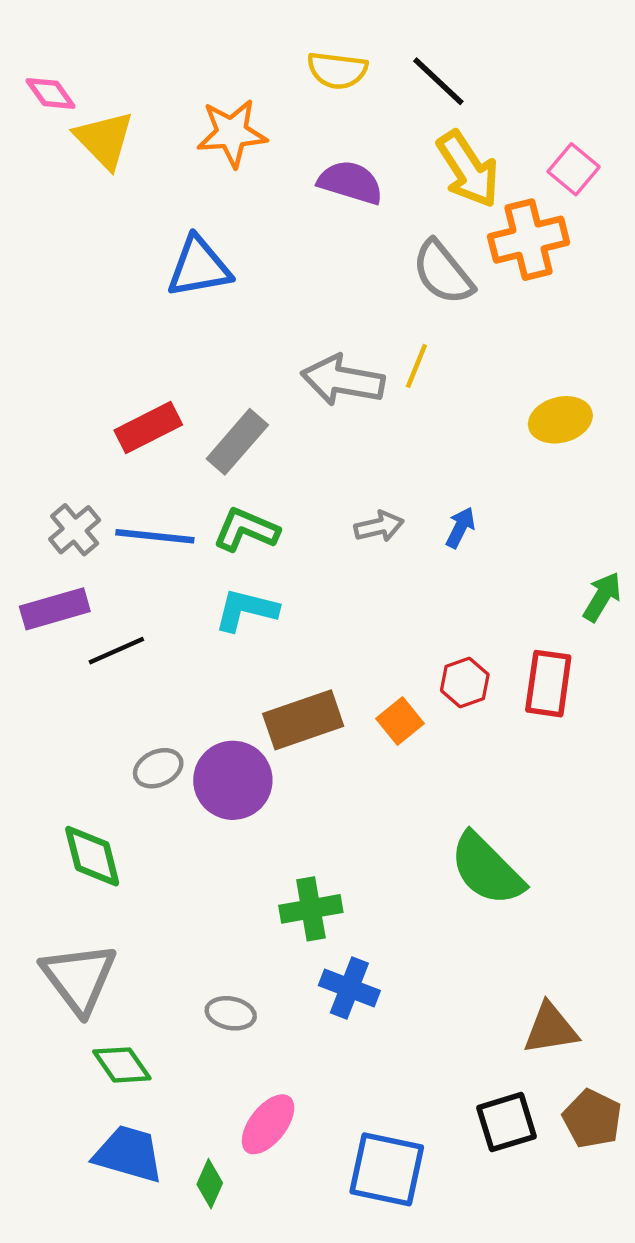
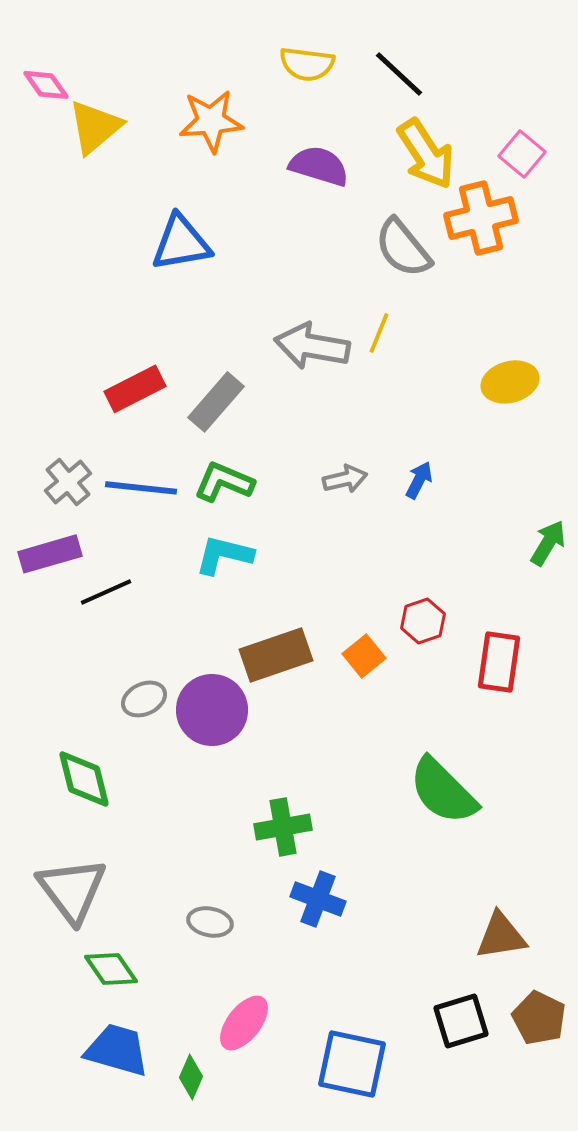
yellow triangle: (104, 140) -> (95, 127), turned 34
red rectangle: (548, 684) -> (499, 662), moved

